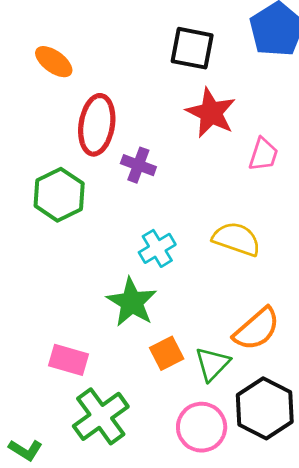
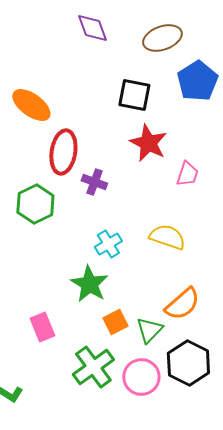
orange ellipse: (54, 62) -> (31, 105), size x1.4
pink rectangle: (69, 360) -> (42, 327), turned 52
green cross: (101, 416) -> (93, 367), moved

